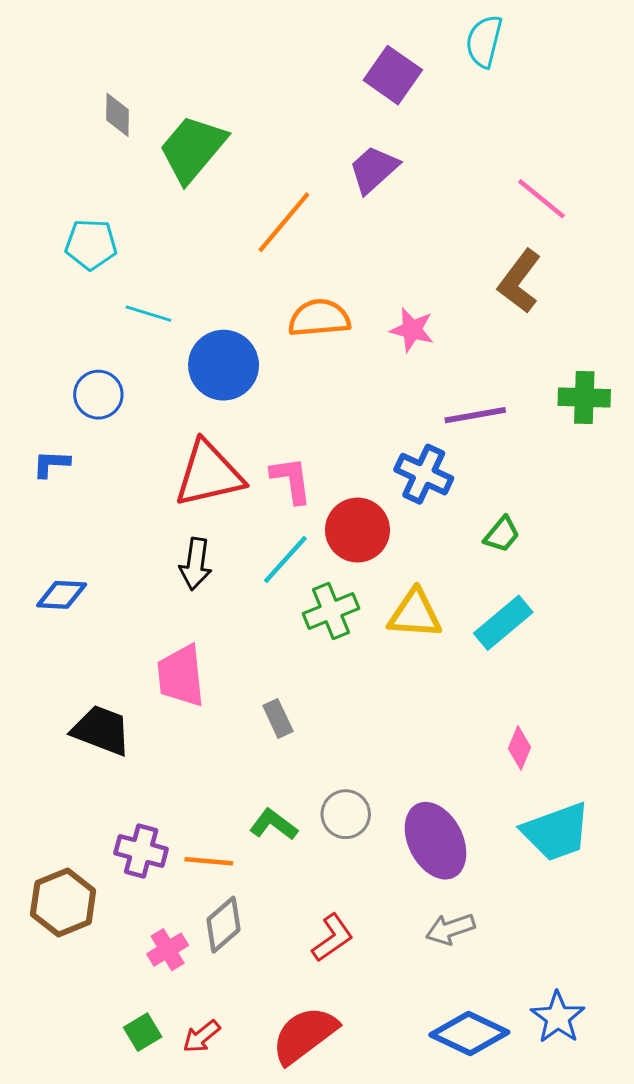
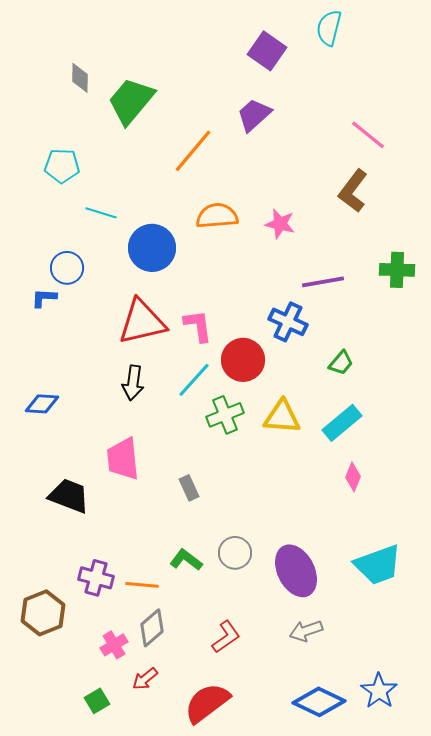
blue L-shape: (51, 464) -> (44, 298), moved
pink diamond: (519, 748) -> (353, 477), moved
red arrow: (201, 1037) -> (145, 679), moved

